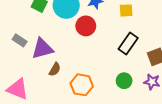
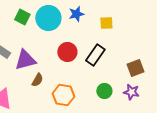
red circle: (86, 26) -> (67, 52), moved
black rectangle: (128, 44) -> (95, 55), moved

